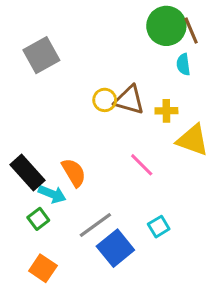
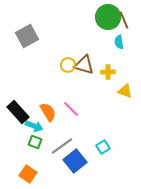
yellow triangle: (193, 140) -> (125, 91), size x0.7
pink line: (142, 165) -> (71, 109), moved
green square: (38, 219) -> (35, 142), moved, turned -32

